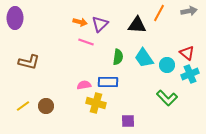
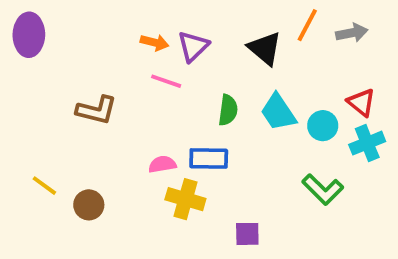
gray arrow: (189, 11) -> (352, 33), moved
black triangle: (137, 25) -> (265, 48), turned 36
brown L-shape: (29, 62) -> (97, 110), moved
yellow line: (23, 106) -> (44, 186), moved, turned 72

